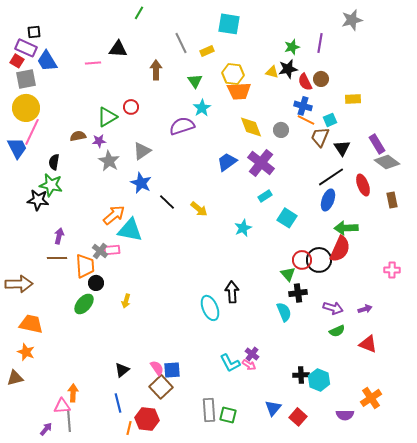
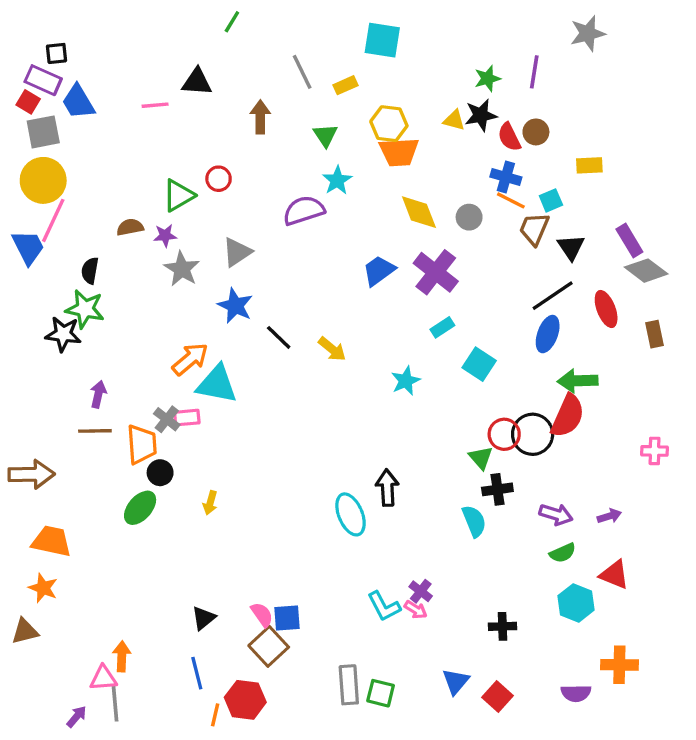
cyan hexagon: (319, 380) -> (576, 603), moved
orange cross: (371, 398) -> (619, 665), turned 35

